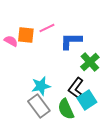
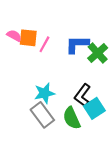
pink line: (47, 28) -> (44, 44), moved, turned -35
pink semicircle: (11, 41) -> (14, 36), moved
green cross: (90, 62) -> (98, 53), moved

